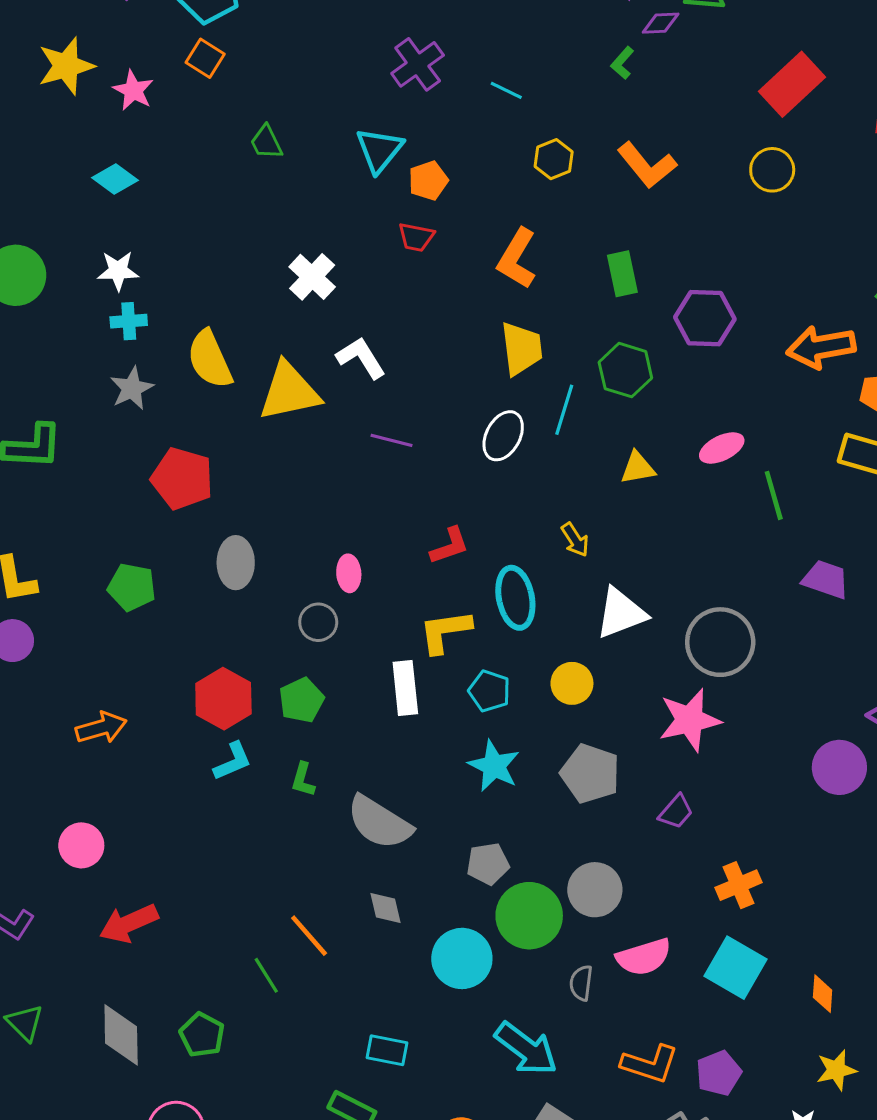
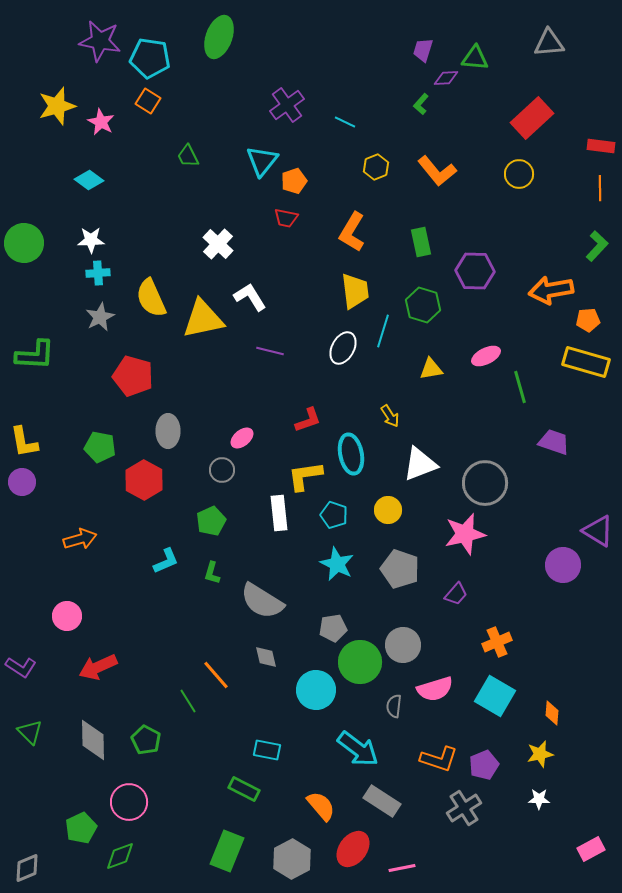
pink ellipse: (349, 573) -> (242, 438), turned 55
red hexagon: (223, 699) -> (144, 480), moved
yellow star: (836, 1070) -> (540, 754), moved

